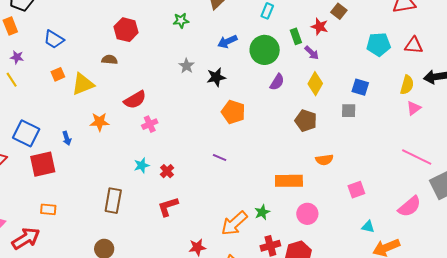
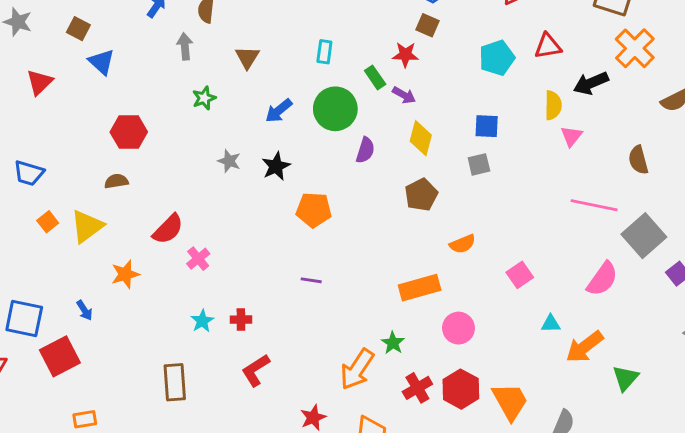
brown pentagon: (306, 121) -> (421, 195), turned -30
red cross: (167, 171) -> (241, 320), turned -32

